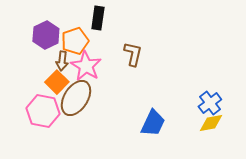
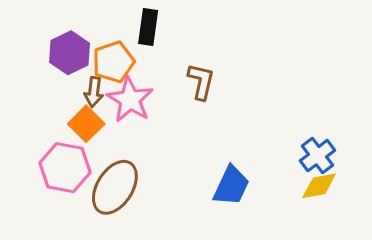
brown ellipse: (76, 98) -> (115, 187), moved

